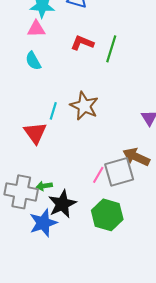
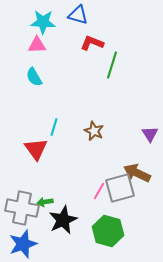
red L-shape: (82, 43) -> (92, 43), moved
brown star: (84, 106) -> (94, 131), moved, size x0.7
blue star: (43, 223) -> (23, 244), moved

